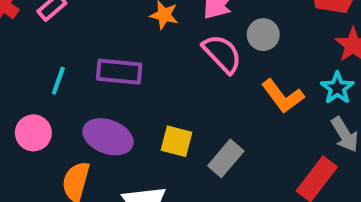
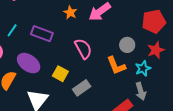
gray circle: (263, 35) -> (127, 45), moved
pink semicircle: (222, 54) -> (83, 49), moved

